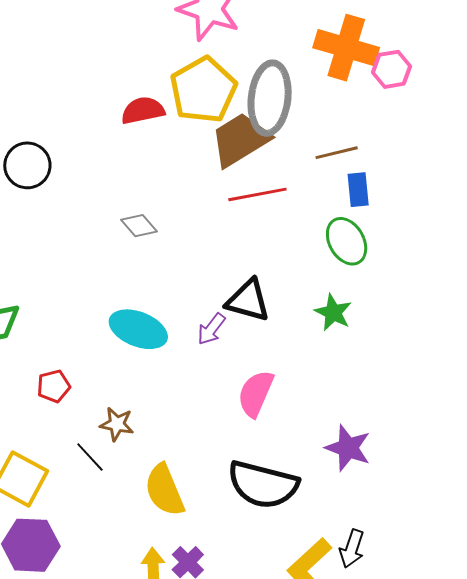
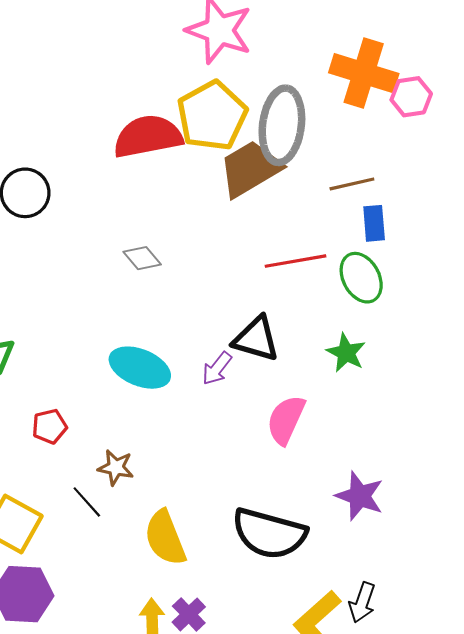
red semicircle: (143, 110) -> (148, 136), size x1.5
red line: (257, 194) -> (295, 261), moved
pink semicircle: (256, 394) -> (286, 420), moved

